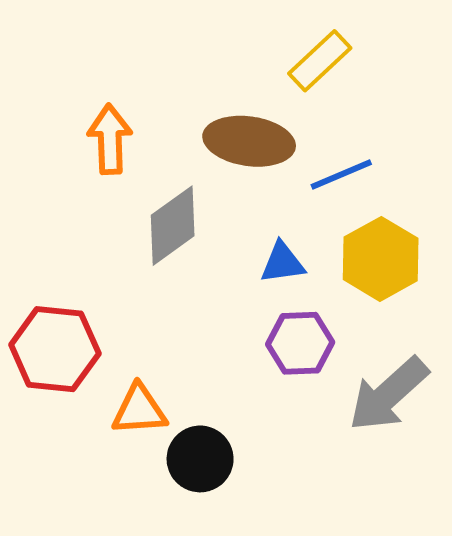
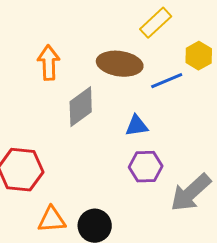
yellow hexagon: (381, 259) -> (199, 56), moved, size x0.7
orange triangle: (139, 410) -> (52, 220), moved

